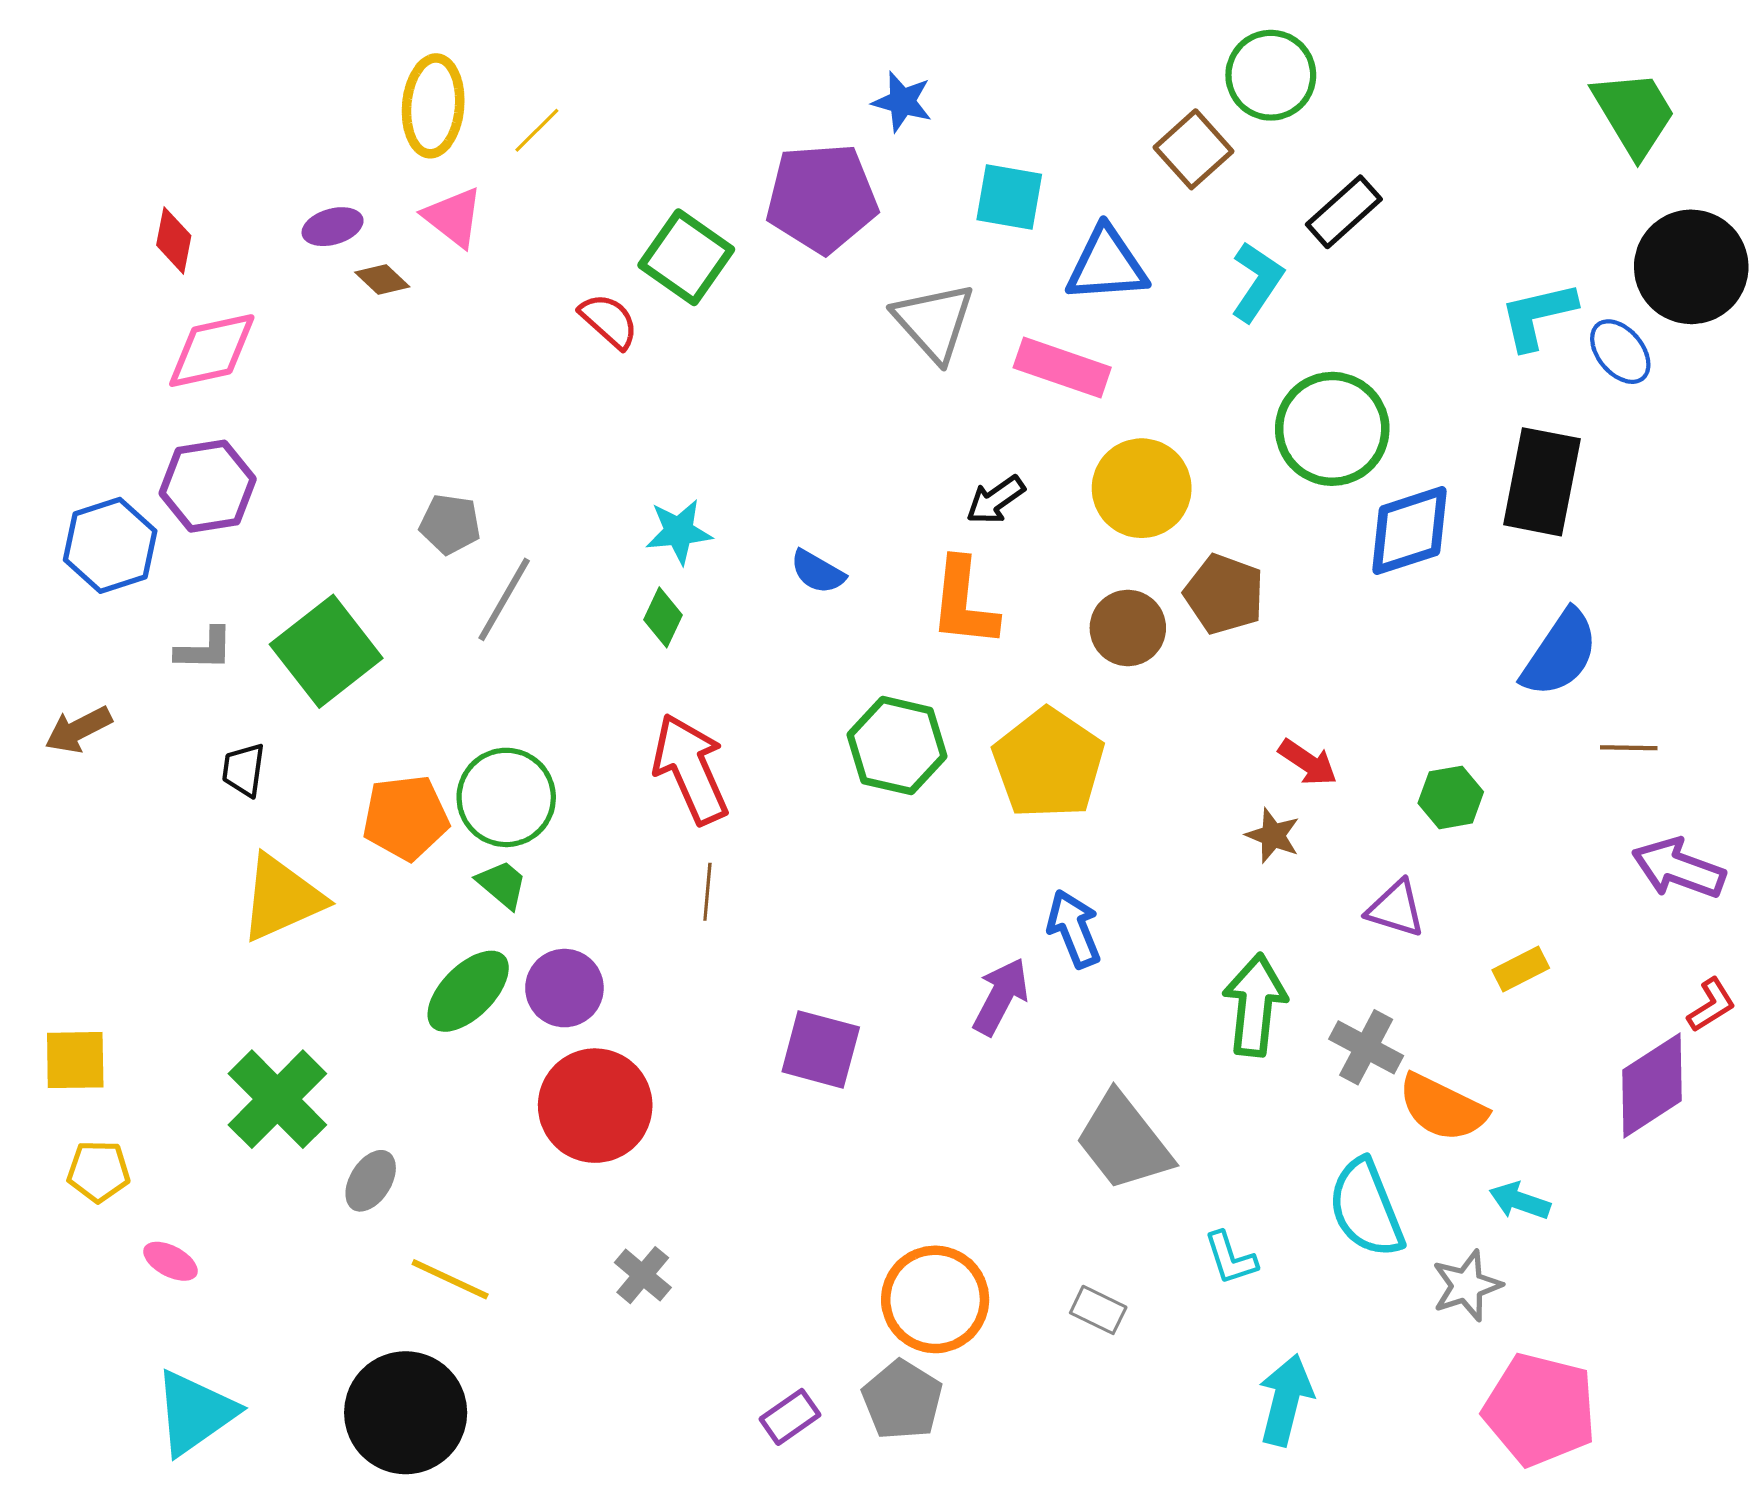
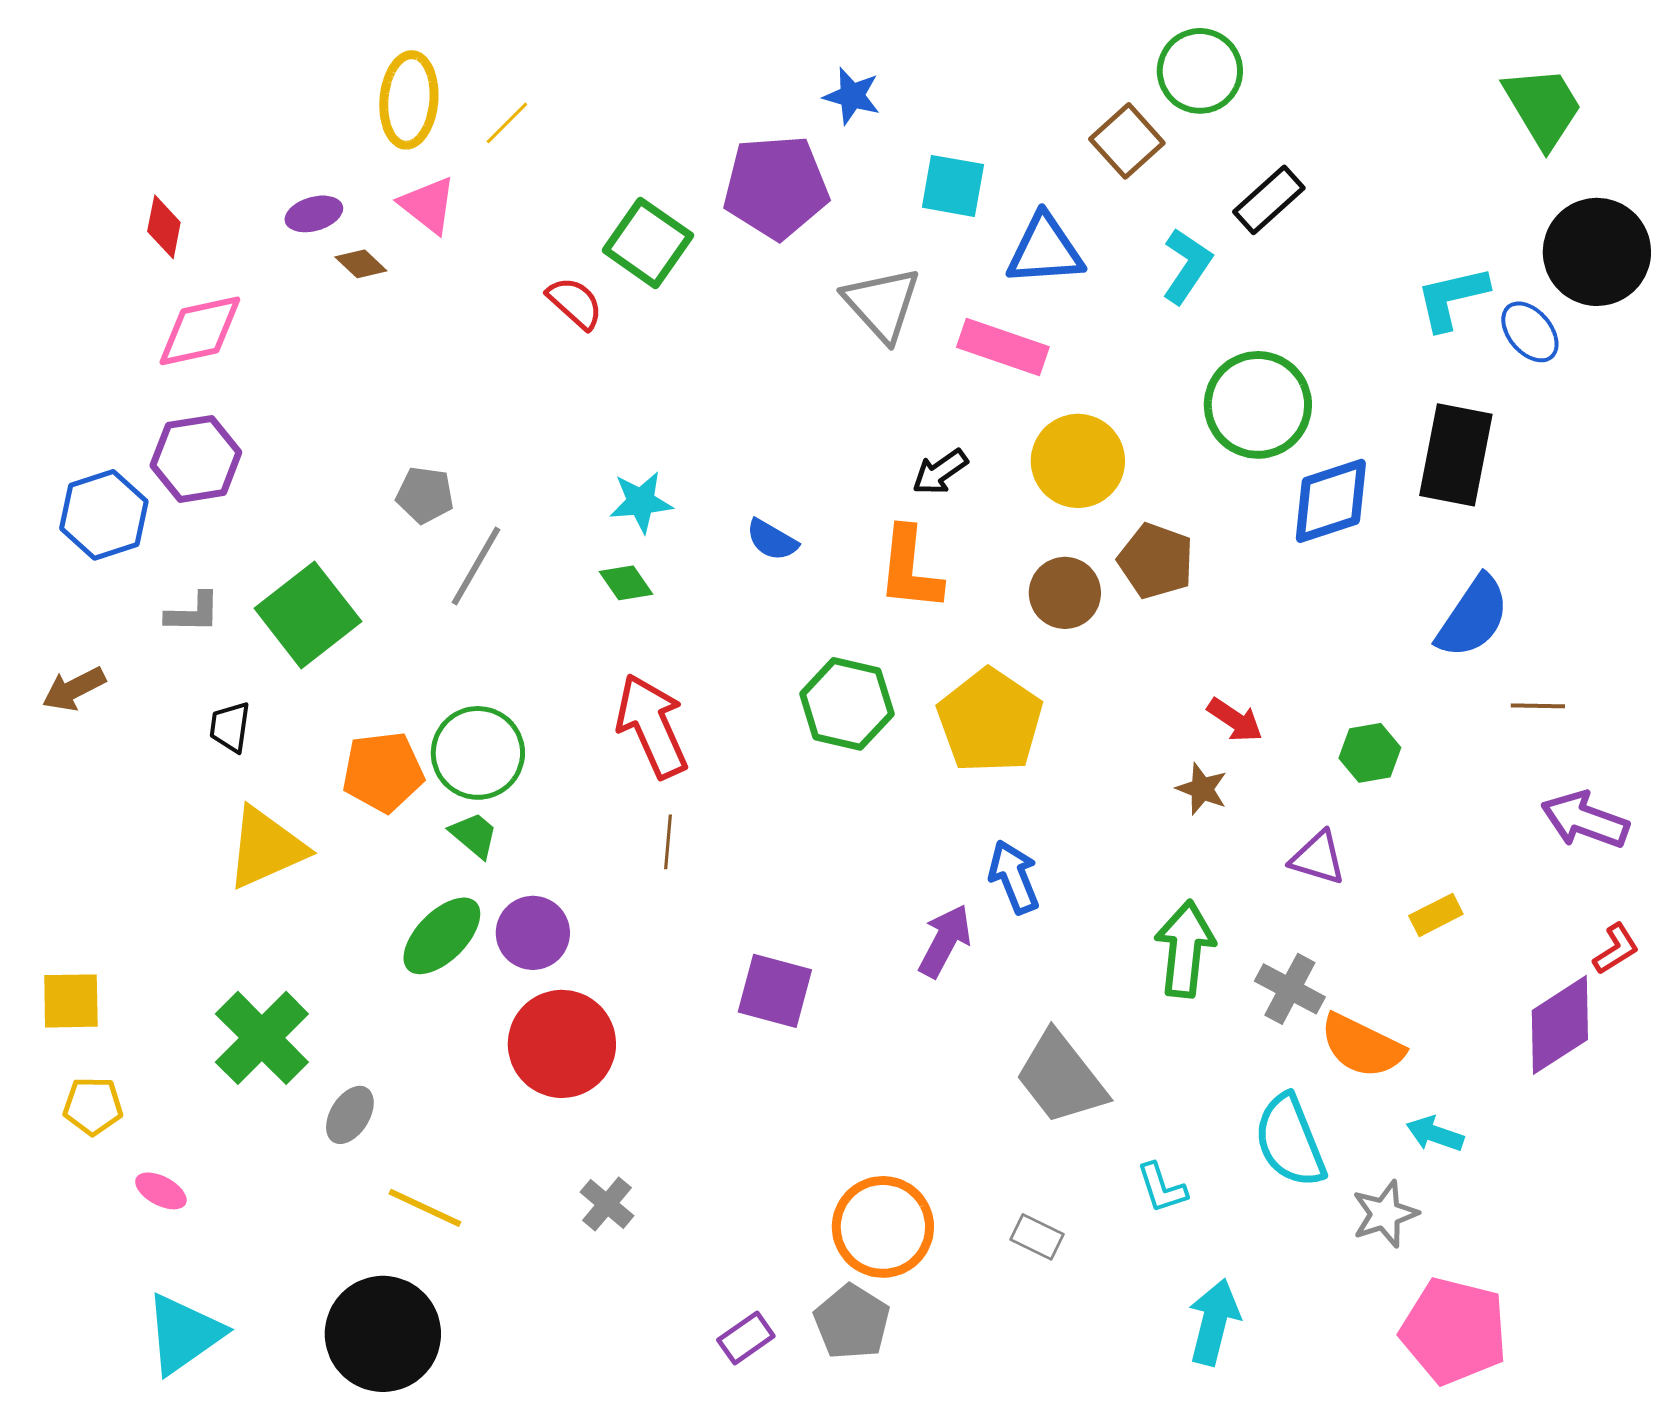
green diamond: (663, 617) -> (626, 583), turned -60

